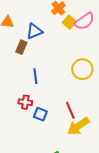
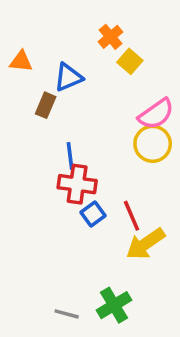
pink semicircle: (84, 21) -> (156, 114), moved
red cross: (25, 102) -> (77, 184), moved, size x1.5
blue square: (40, 114) -> (93, 214), moved, turned 32

